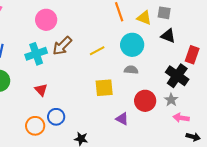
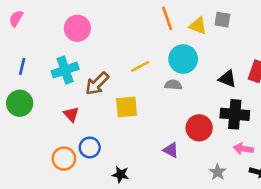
black triangle: (168, 36) -> (227, 79), moved
brown arrow: (62, 46) -> (97, 84), moved
gray semicircle: (131, 70) -> (173, 85), moved
black cross: (177, 76) -> (235, 114), moved, turned -30
yellow square: (104, 88) -> (127, 107), moved
gray star: (171, 100) -> (218, 172), moved

